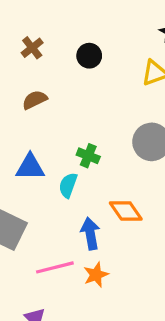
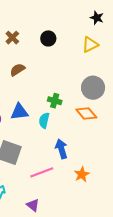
orange diamond: (126, 211) -> (86, 114), moved
orange star: (96, 275) -> (82, 174), moved

